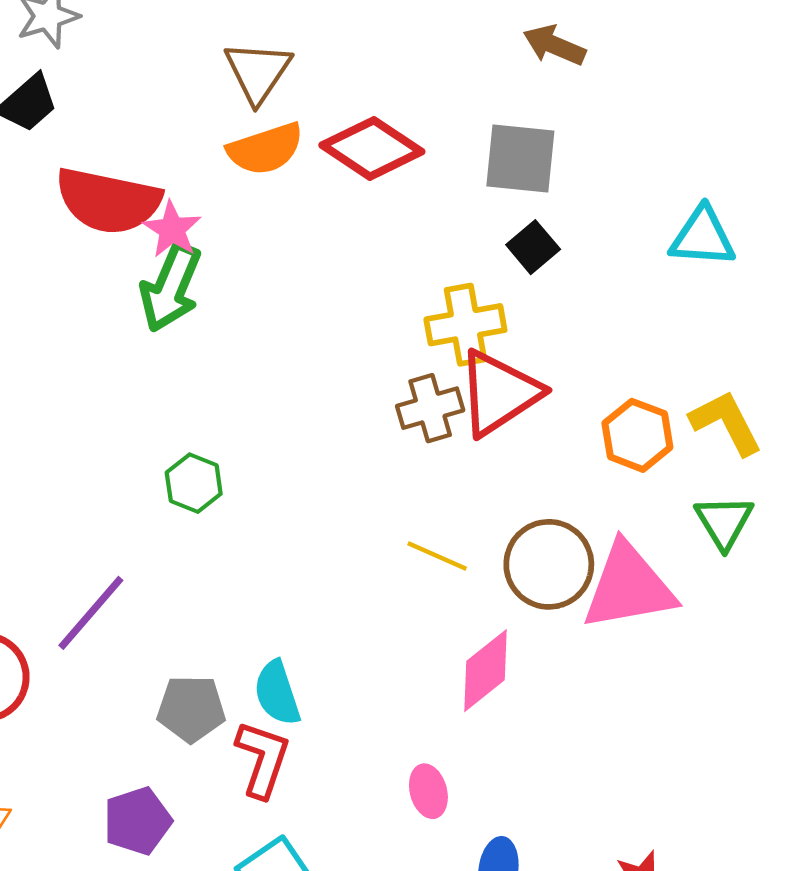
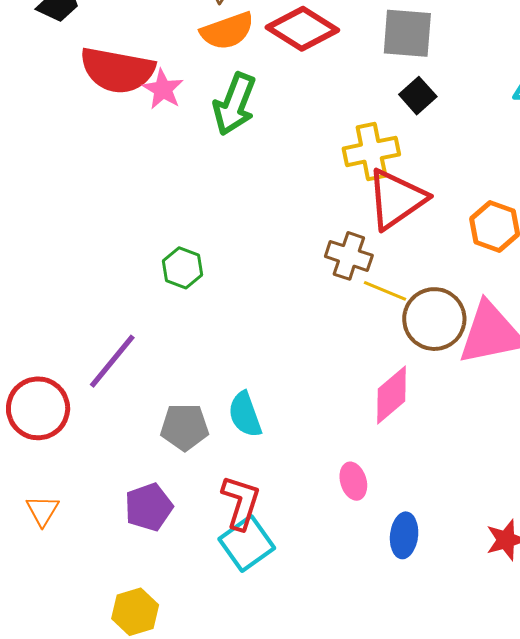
green arrow: (171, 288) -> (235, 104), moved
brown cross: (430, 408) -> (349, 256), moved, turned 36
yellow line: (437, 556) -> (385, 291), moved
red L-shape: (263, 759) -> (241, 502), moved

